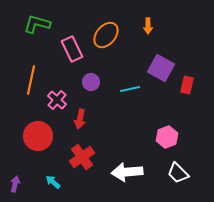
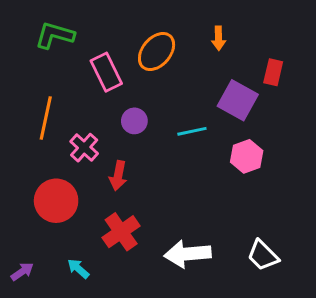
red rectangle: (187, 85) -> (273, 72), moved
pink hexagon: (167, 137) -> (247, 156), moved
purple arrow: (15, 184) -> (22, 272), turned 42

